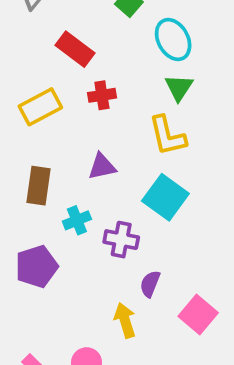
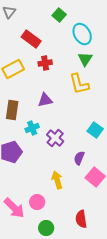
cyan square: (165, 197) -> (95, 130), moved, size x0.7
purple cross: (121, 240) -> (55, 138), turned 30
purple semicircle: (150, 284) -> (79, 158), moved

